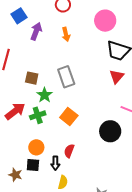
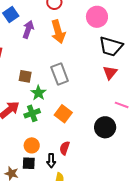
orange arrow: (66, 34) -> (58, 32), size x1.6

